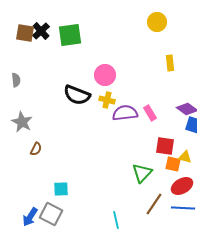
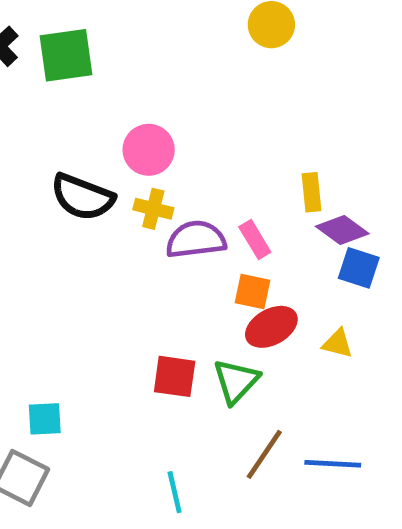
yellow rectangle: (170, 63) -> (312, 192), moved
red square: (165, 146) -> (175, 376), moved
orange square: (173, 164) -> (252, 291), moved
red ellipse: (182, 186) -> (271, 327), moved

